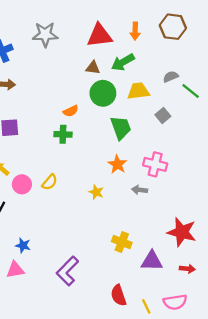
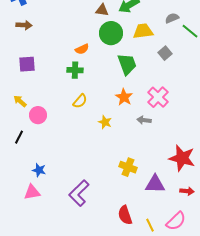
pink cross: (155, 164) -> (158, 97), turned 30
yellow semicircle: (50, 182) -> (80, 101), moved
pink semicircle: (175, 302) -> (176, 221), turned -35

